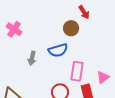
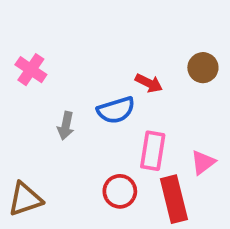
red arrow: (84, 12) -> (149, 83), moved, turned -32
brown circle: (71, 28) -> (203, 68), moved

